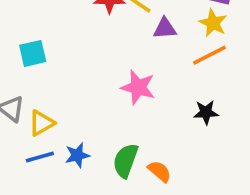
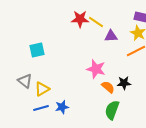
black star: (206, 112) -> (124, 83), moved
green semicircle: (126, 161) -> (112, 110), moved
orange semicircle: (159, 171) -> (108, 87), moved

